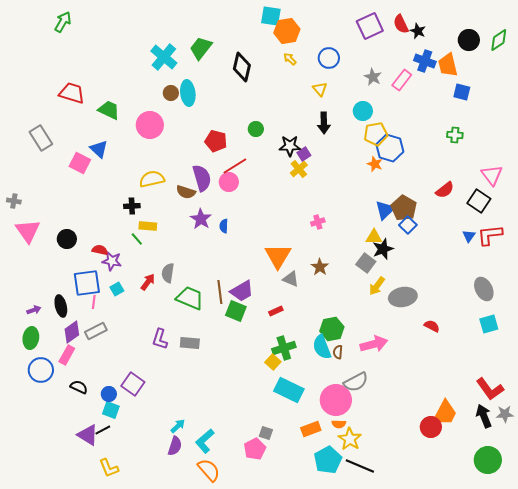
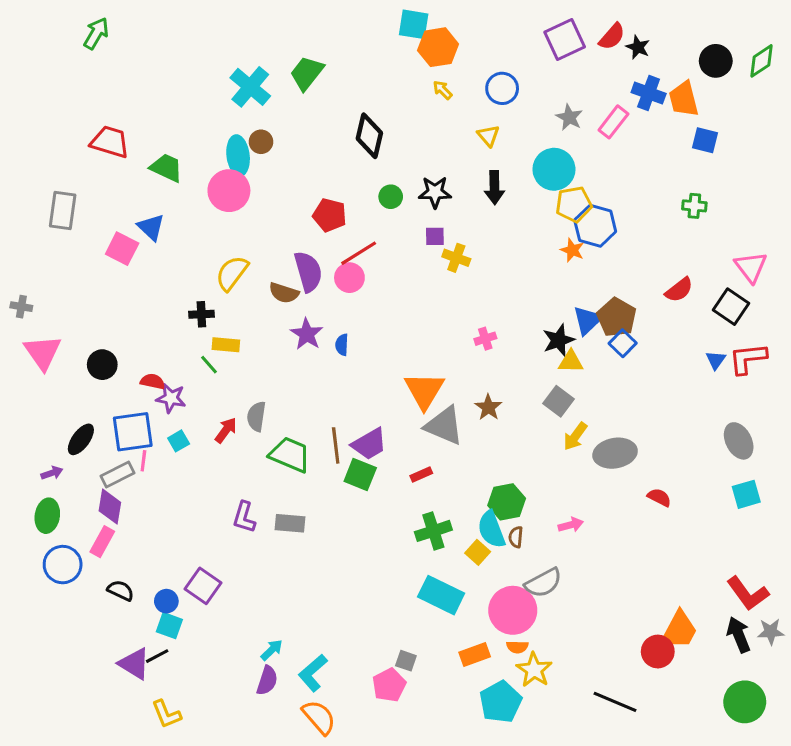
red semicircle: (401, 24) -> (612, 36), turned -114
black diamond: (242, 67) -> (369, 136), moved
cyan ellipse: (188, 93) -> (238, 156), moved
cyan circle: (363, 111) -> (554, 169), size x1.4
gray rectangle: (41, 138) -> (63, 210), turned 40
black star: (290, 146) -> (435, 192), moved
purple square: (304, 154) -> (435, 236), moved, turned 32
yellow cross: (299, 169) -> (456, 258), turned -30
yellow semicircle: (152, 179) -> (232, 273), turned -40
black star: (383, 249) -> (559, 340), moved
gray triangle: (291, 279) -> (444, 426), size x1.6
black ellipse: (61, 306) -> (81, 439), moved, turned 50
gray rectangle: (96, 331) -> (118, 474), moved
purple diamond: (72, 332) -> (110, 507), turned -45
pink arrow: (374, 344) -> (571, 525), size x0.6
yellow square: (273, 362) -> (478, 552), moved
black line: (360, 466) -> (615, 702), moved

